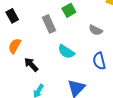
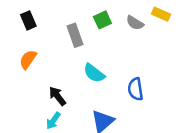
gray semicircle: (96, 30) -> (135, 23), moved
black arrow: (31, 65) -> (57, 96), moved

